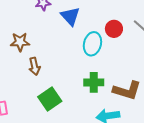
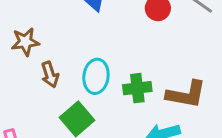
cyan ellipse: (92, 44) -> (96, 76), moved

